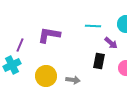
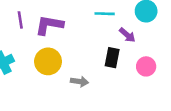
purple line: (20, 45) -> (20, 20), moved, turned -32
yellow circle: (46, 76) -> (48, 61), moved

